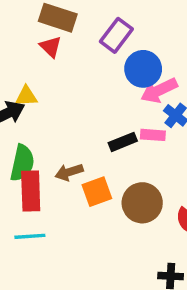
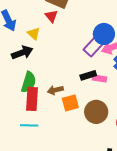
purple rectangle: (116, 35) -> (93, 47), moved
yellow triangle: (26, 96) -> (34, 34), moved, turned 40
pink rectangle: (153, 135) -> (100, 78), moved

